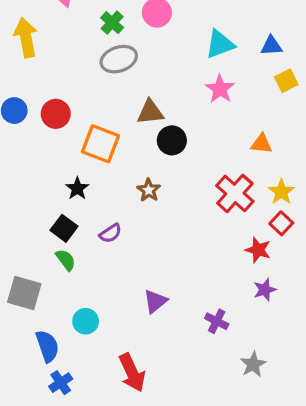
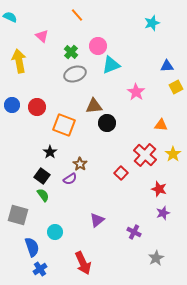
cyan triangle: (220, 44) -> (111, 65), moved
brown star: (149, 190) -> (80, 164), moved
red square: (281, 223) -> (121, 173), moved

